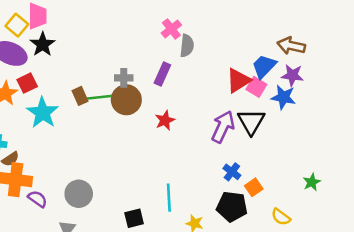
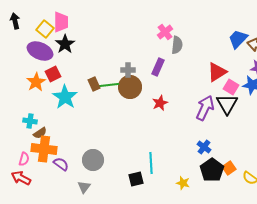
blue trapezoid: (264, 66) -> (238, 39), moved
pink square: (256, 87) -> (231, 87), moved
blue cross: (232, 172) -> (204, 147), moved
orange square: (254, 187) -> (229, 168), moved
cyan line: (169, 198) -> (151, 163), moved
black pentagon: (232, 207) -> (212, 170), turned 30

